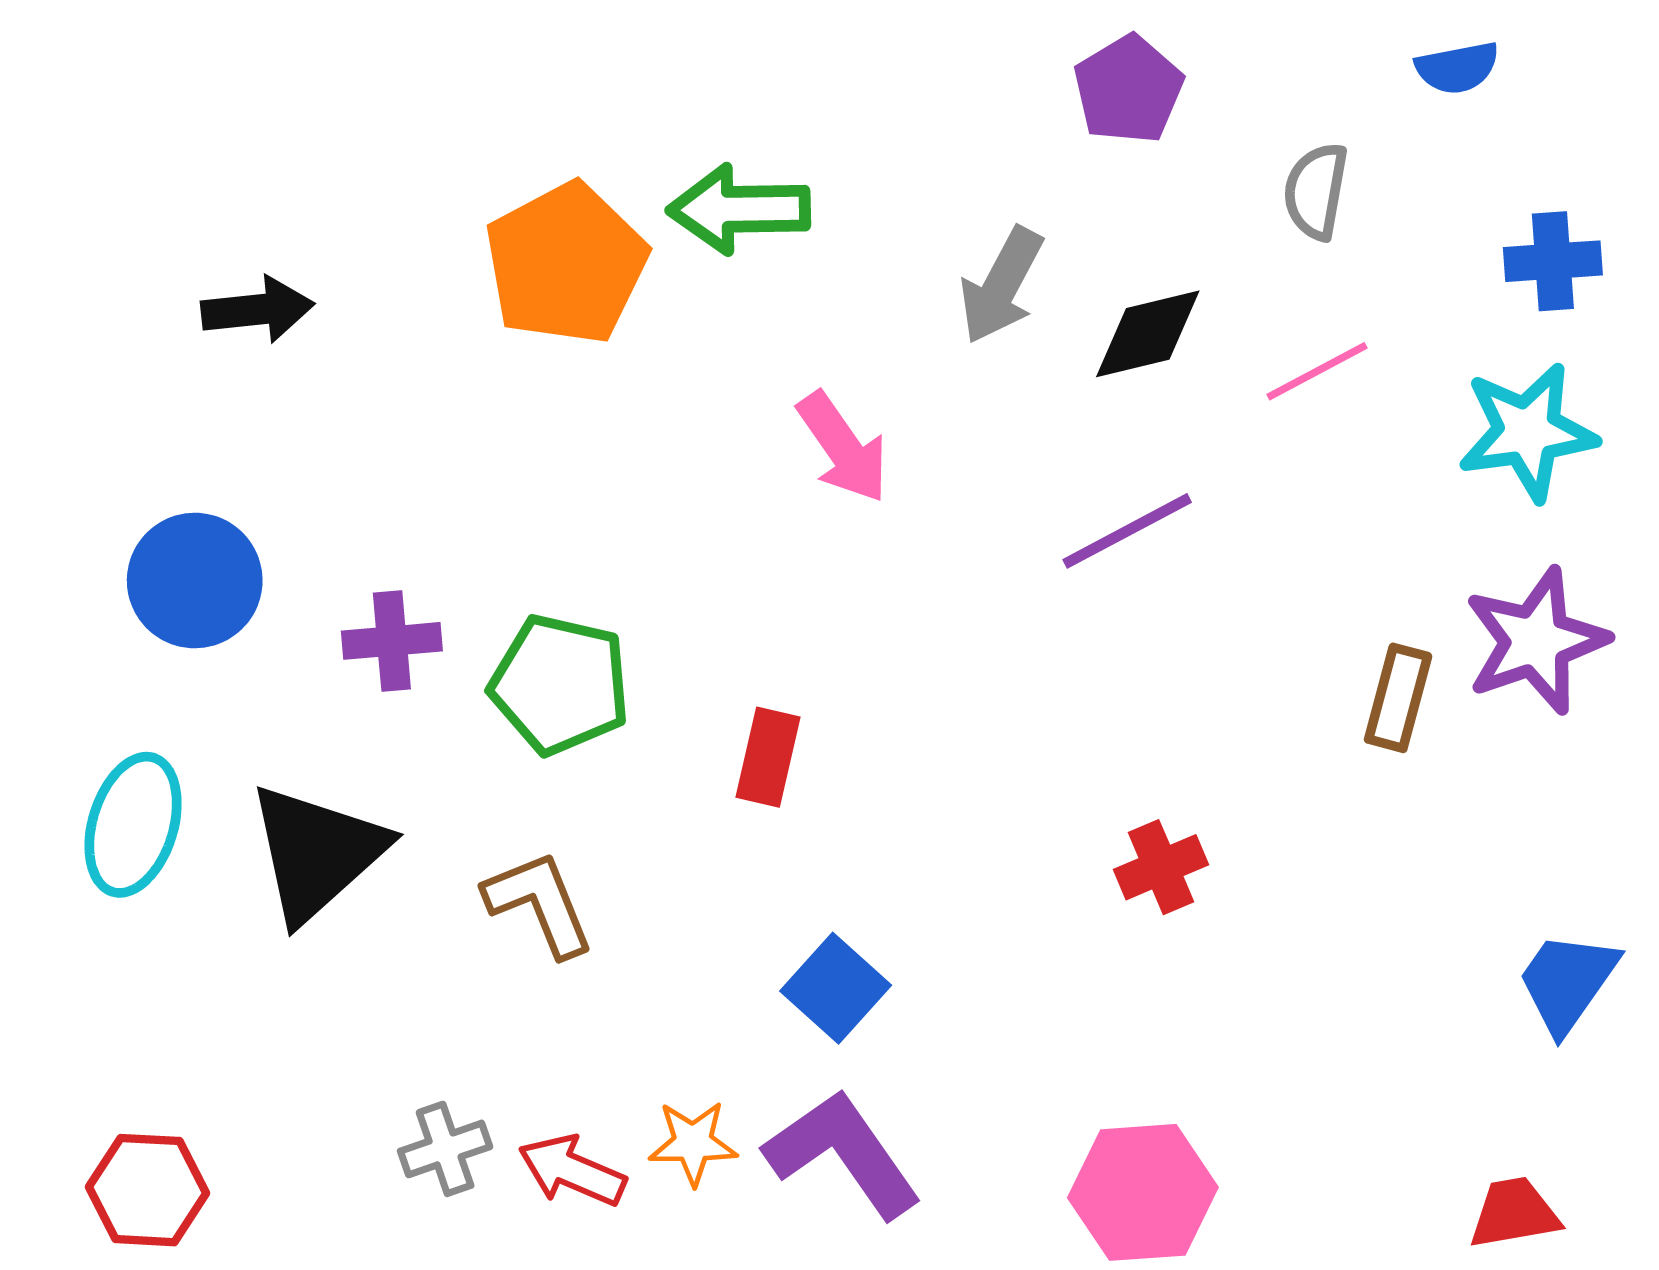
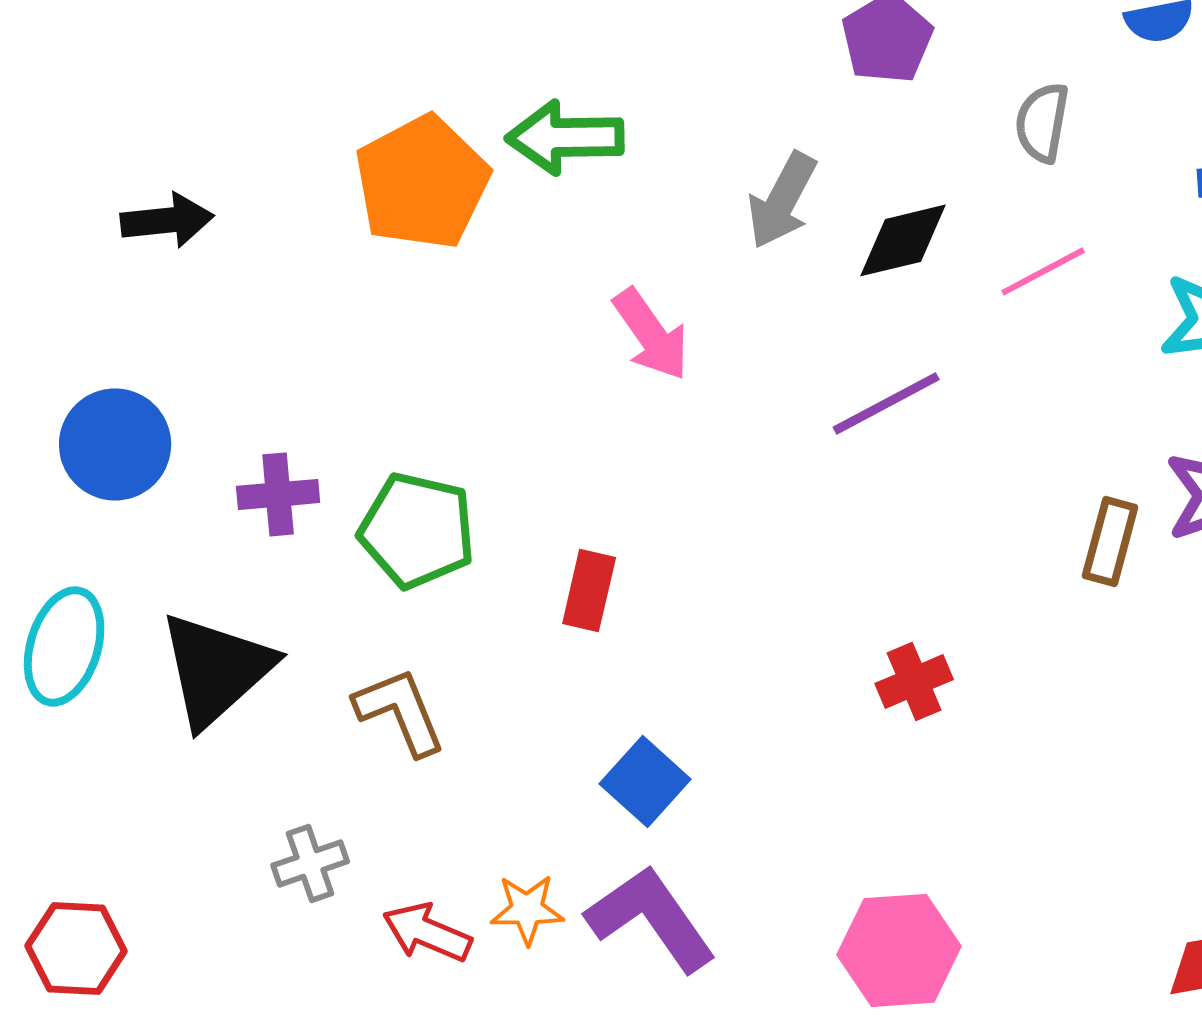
gray cross: (445, 1149) -> (310, 863), moved

